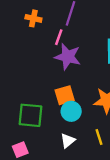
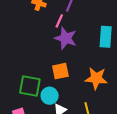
cyan circle: (71, 111) -> (50, 96), moved

